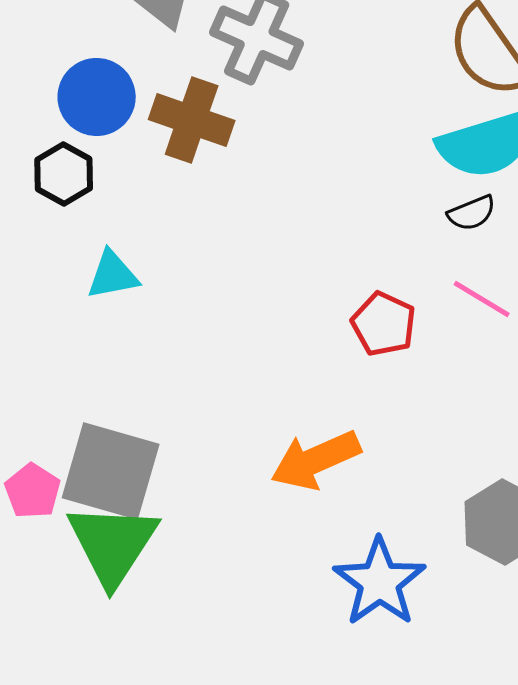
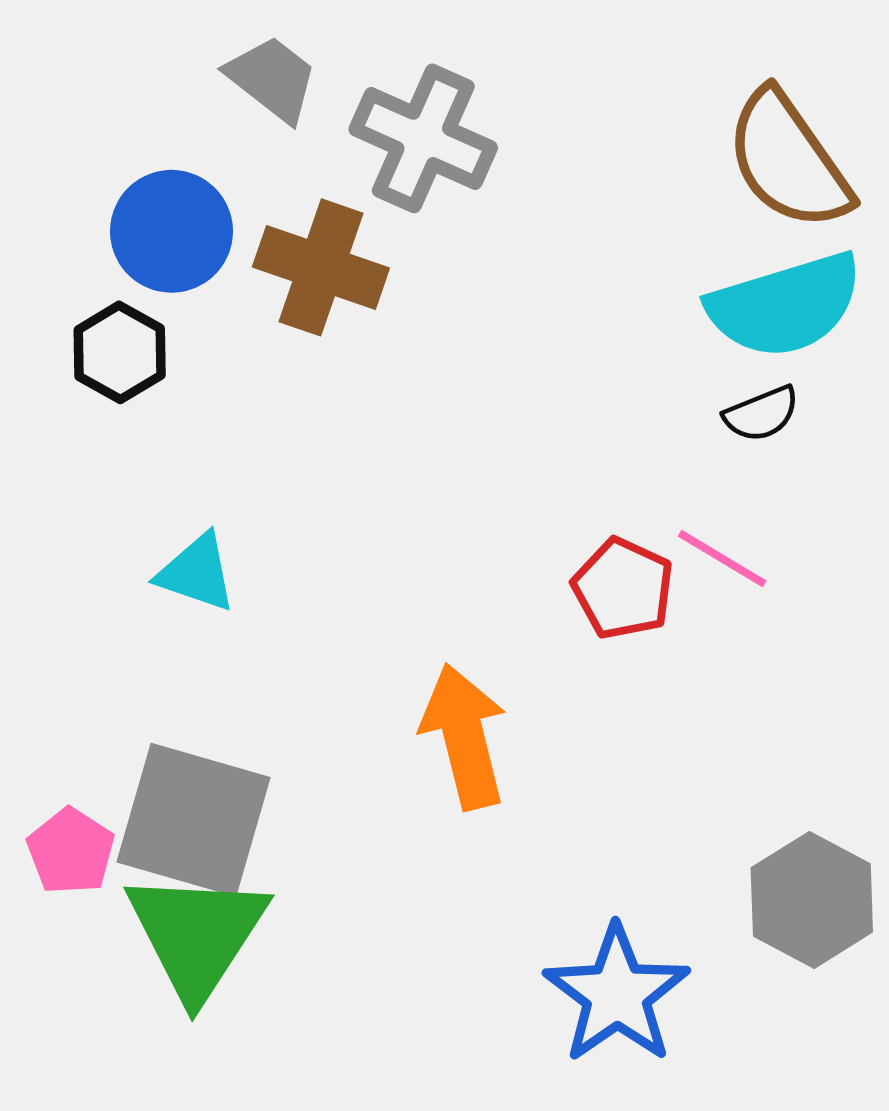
cyan triangle: (113, 275) -> (197, 573), moved, turned 30
pink line: (482, 299) -> (722, 559), moved
orange arrow: (316, 460) -> (464, 736), moved, turned 100

